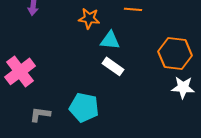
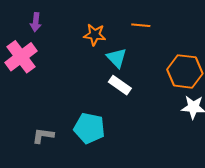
cyan triangle: (110, 40) -> (117, 58), turned 40
pink cross: (20, 71) -> (21, 57), moved

